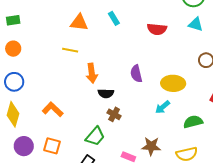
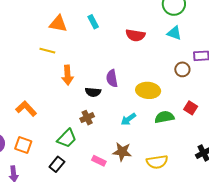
black semicircle: (106, 93) -> (93, 92), moved
cyan arrow: (163, 107) -> (128, 119), moved
brown cross: (114, 114) -> (87, 118), turned 32
green semicircle: (193, 122) -> (164, 117), moved

